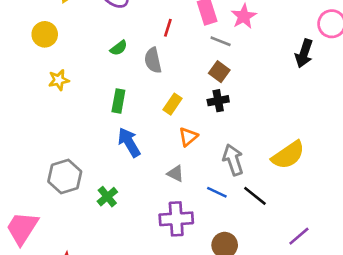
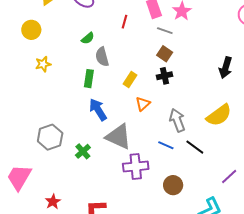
black arrow: (304, 53) -> (226, 68), moved
gray semicircle: (153, 60) -> (102, 57), moved
gray triangle: (175, 174) -> (118, 137), moved, size x2.0

